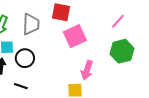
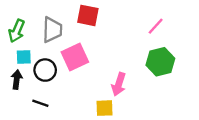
pink square: (75, 36) -> (75, 57), moved

